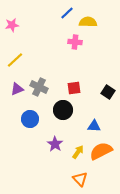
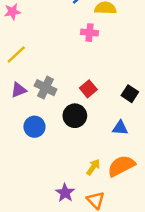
red square: (74, 88) -> (88, 89), turned -32
blue triangle: (94, 126) -> (120, 128), moved
purple star: (55, 144) -> (65, 193), moved

